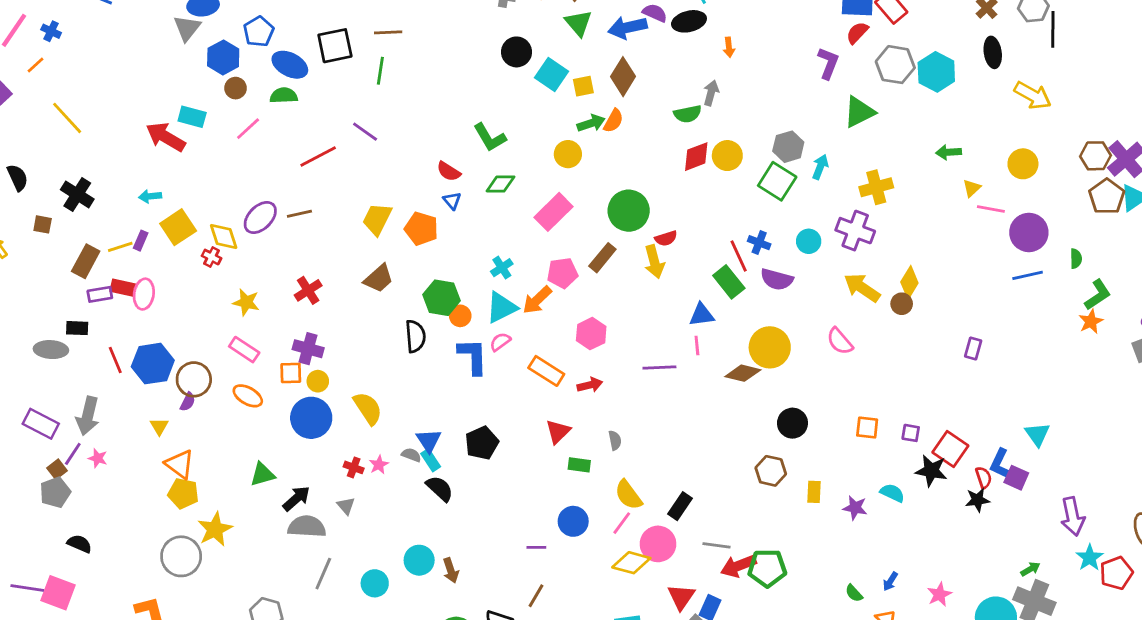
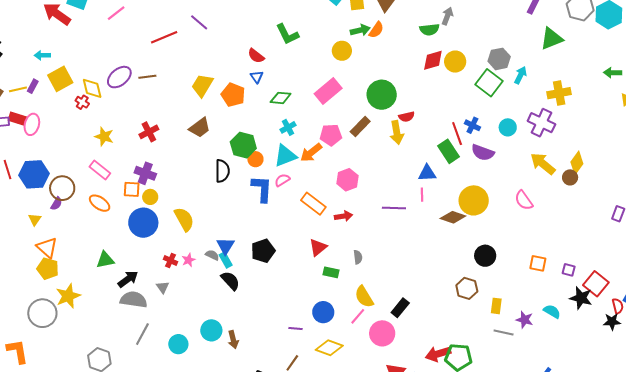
green diamond: (500, 184) -> (281, 98), moved
gray line: (717, 545) -> (504, 332), moved
yellow diamond: (631, 563) -> (329, 348), moved

